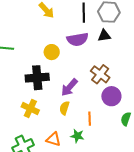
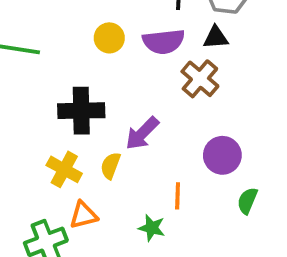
yellow circle: (52, 52) -> (109, 38), moved
brown cross: (100, 74) -> (200, 79), moved
yellow semicircle: (64, 108) -> (111, 166), moved
orange triangle: (54, 139) -> (83, 215), moved, turned -35

